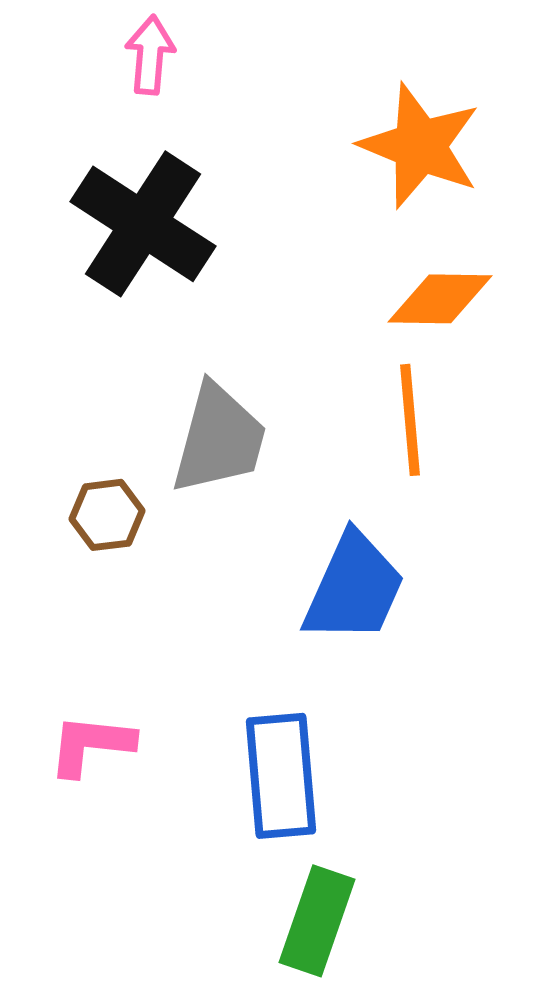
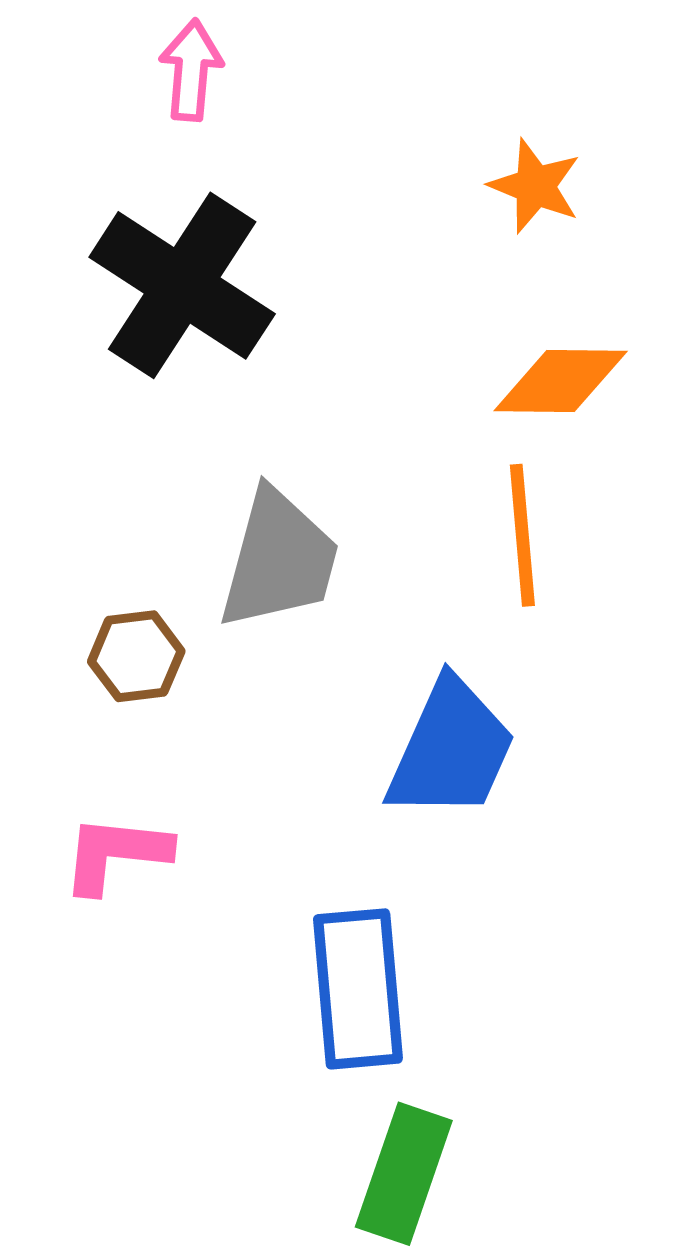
orange star: (420, 146) -> (535, 186), size x0.6
pink L-shape: (91, 745) -> (116, 854), moved

